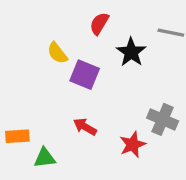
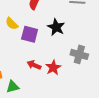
black star: (131, 52) -> (56, 27), moved
red star: (133, 145) -> (53, 68), moved

